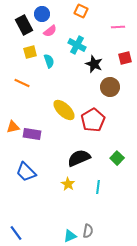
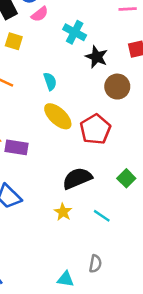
yellow square: (30, 52) -> (14, 41), turned 32
cyan semicircle: (49, 61) -> (50, 81), moved
cyan line: (98, 187) -> (102, 216), turned -64
gray semicircle: (88, 231) -> (95, 264), moved
cyan triangle: (70, 236) -> (66, 279), turned 32

